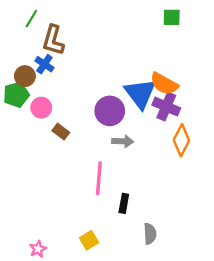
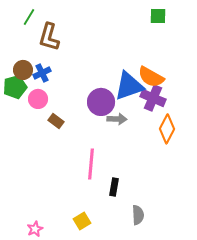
blue cross: (44, 64) -> (42, 73), moved, turned 30
blue triangle: (140, 94) -> (129, 86), turned 48
gray arrow: (123, 141) -> (117, 119), moved

